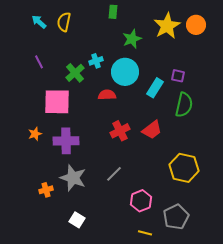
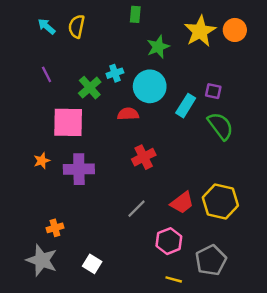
green semicircle: (184, 105) -> (220, 126), turned -50
red trapezoid: (152, 130) -> (182, 203), moved
gray star: (73, 178) -> (42, 260), moved

